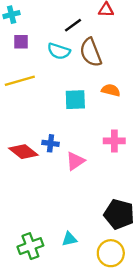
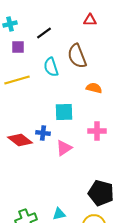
black line: (73, 25) -> (44, 33), moved
cyan semicircle: (59, 51) -> (51, 67), moved, turned 54
cyan square: (75, 100) -> (64, 112), moved

